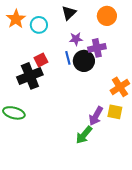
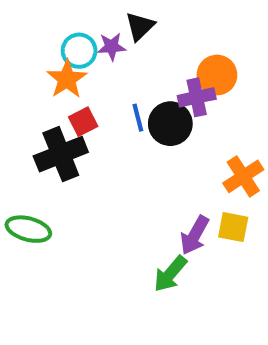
orange circle: (107, 16) -> (217, 75), moved
orange star: (16, 19) -> (67, 79), moved
purple star: (76, 39) -> (112, 47), moved

